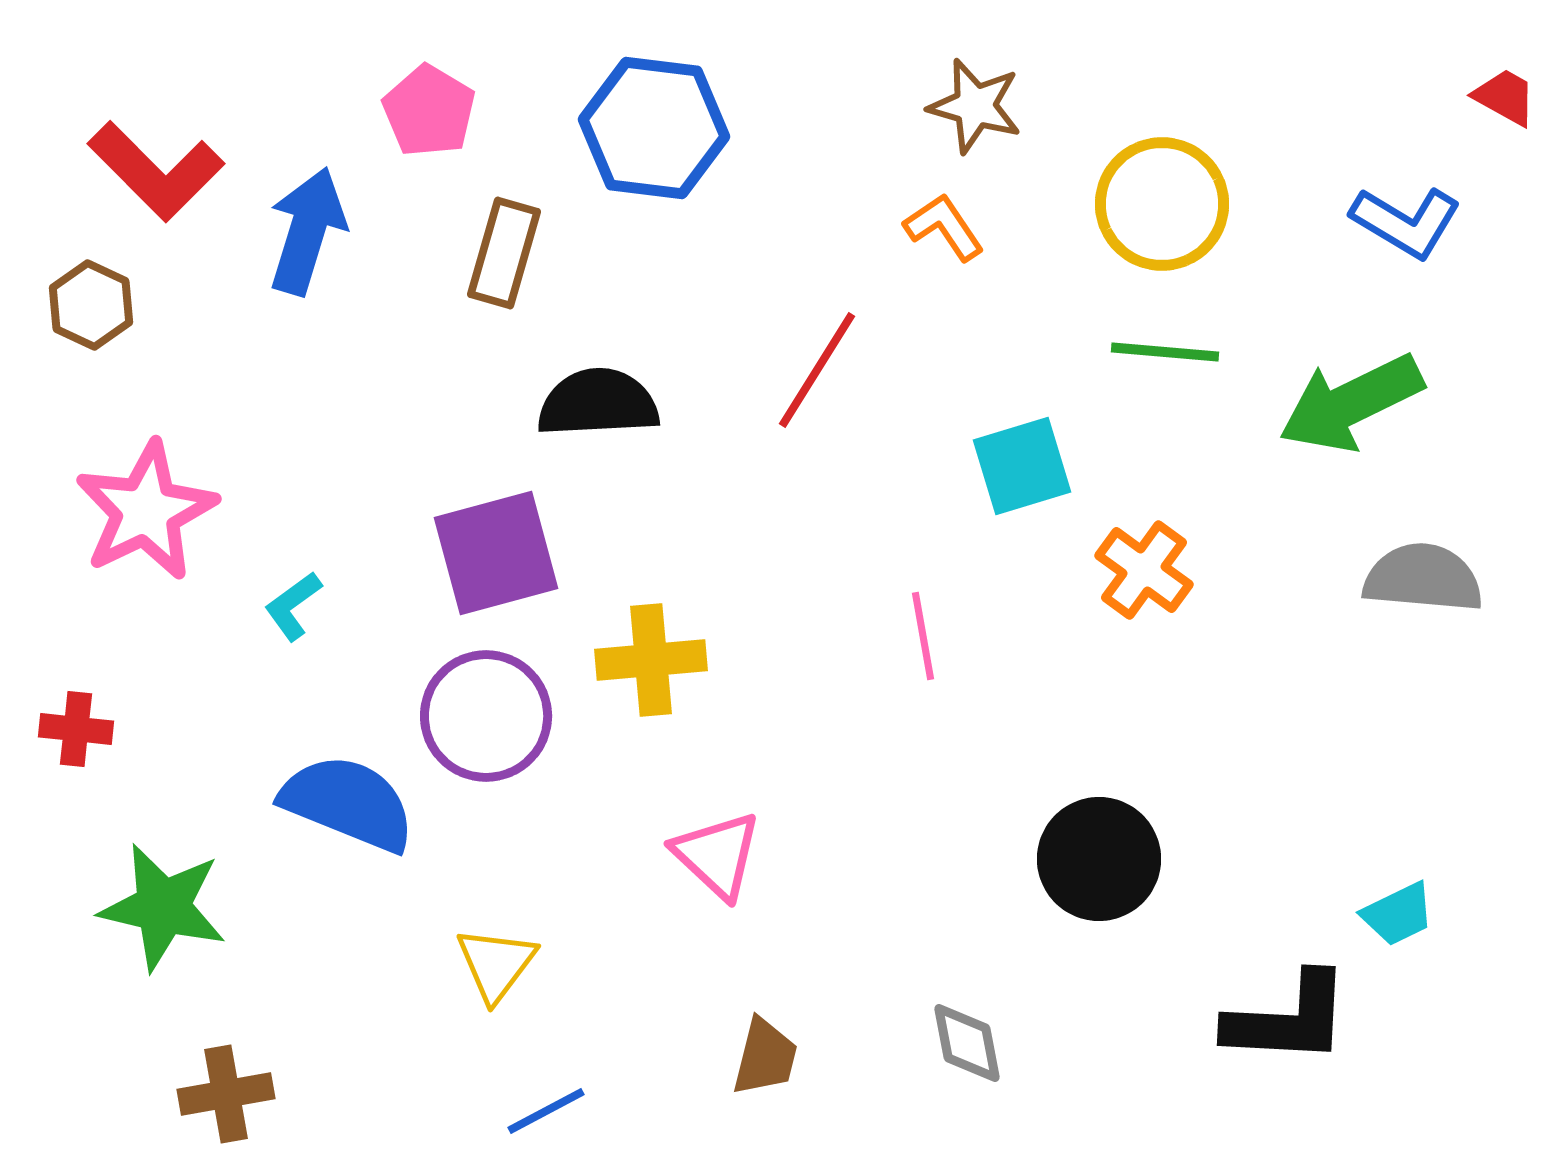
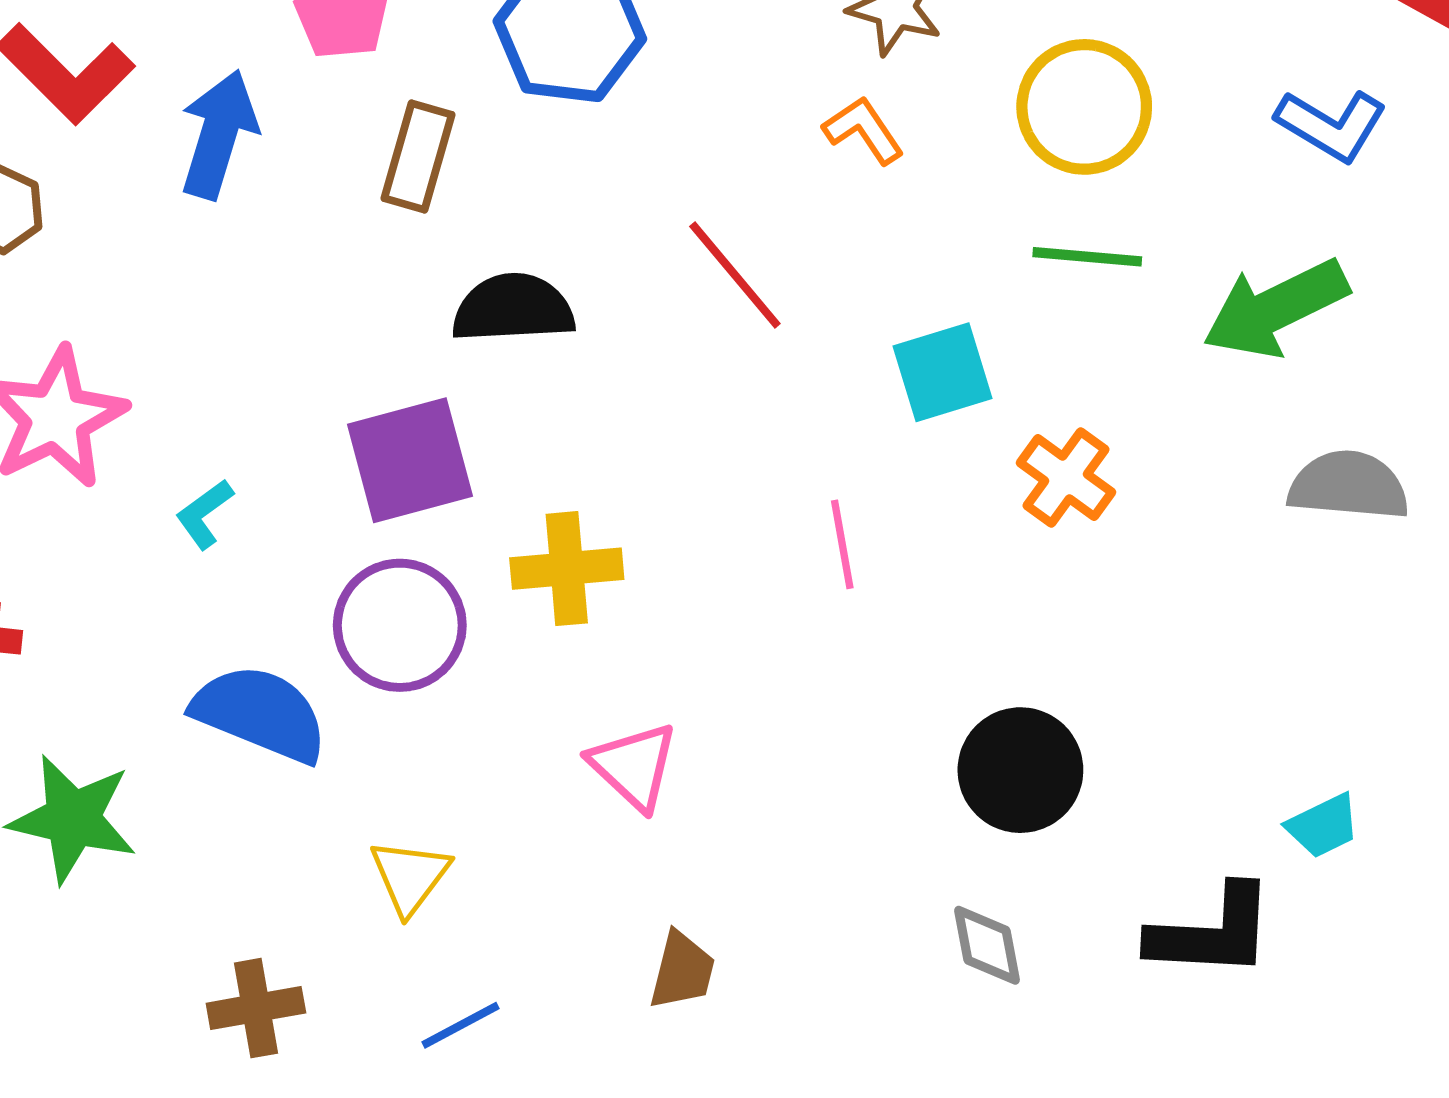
red line: (817, 370) -> (735, 275), turned -72
gray diamond: (967, 1043) -> (987, 945), moved
brown cross: (226, 1094) -> (256, 1008), moved

